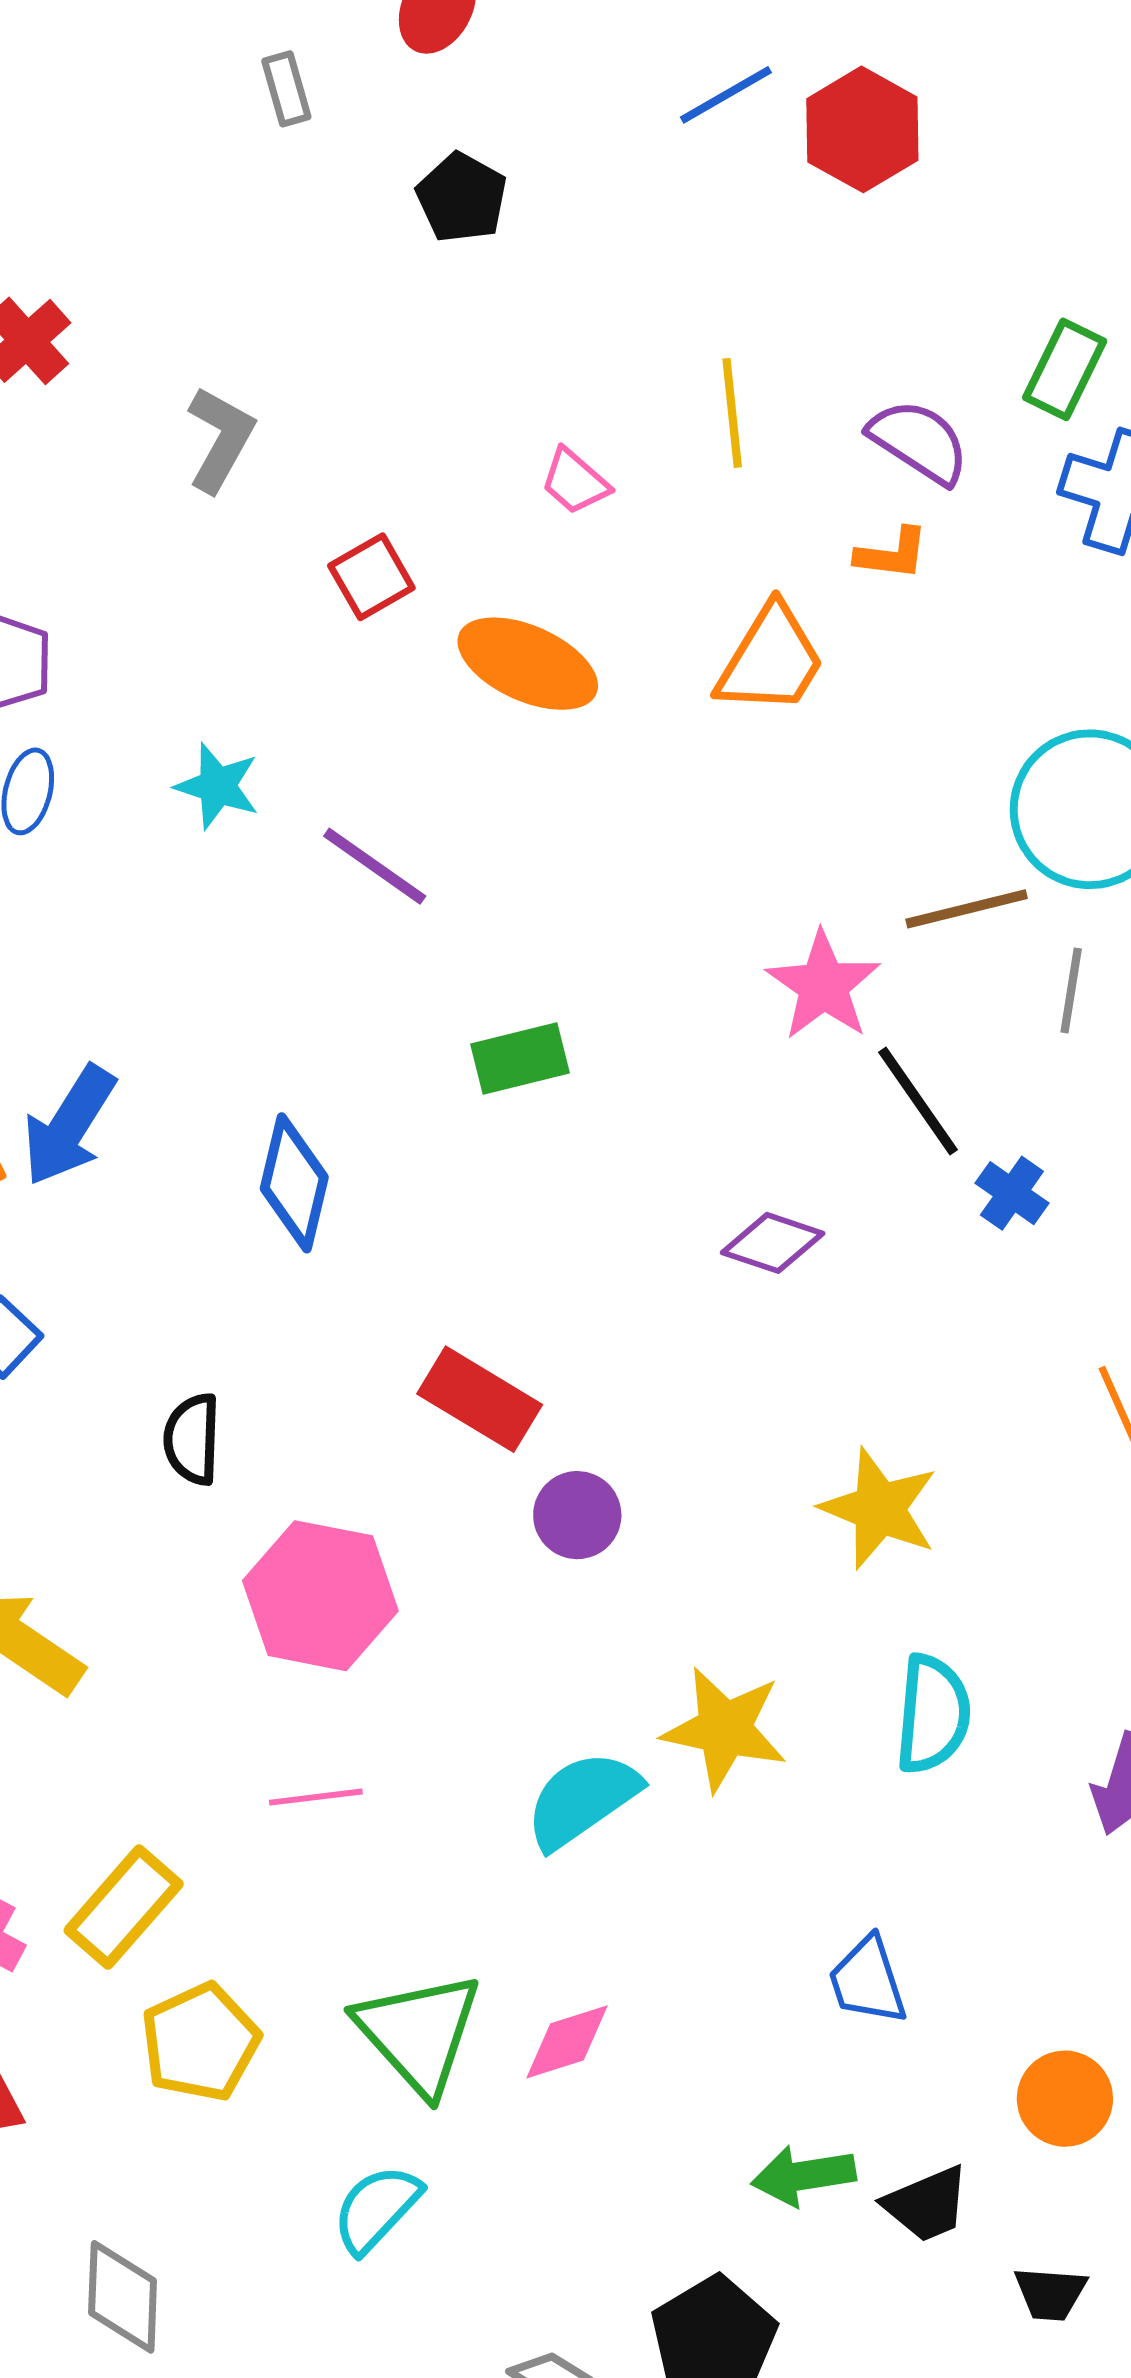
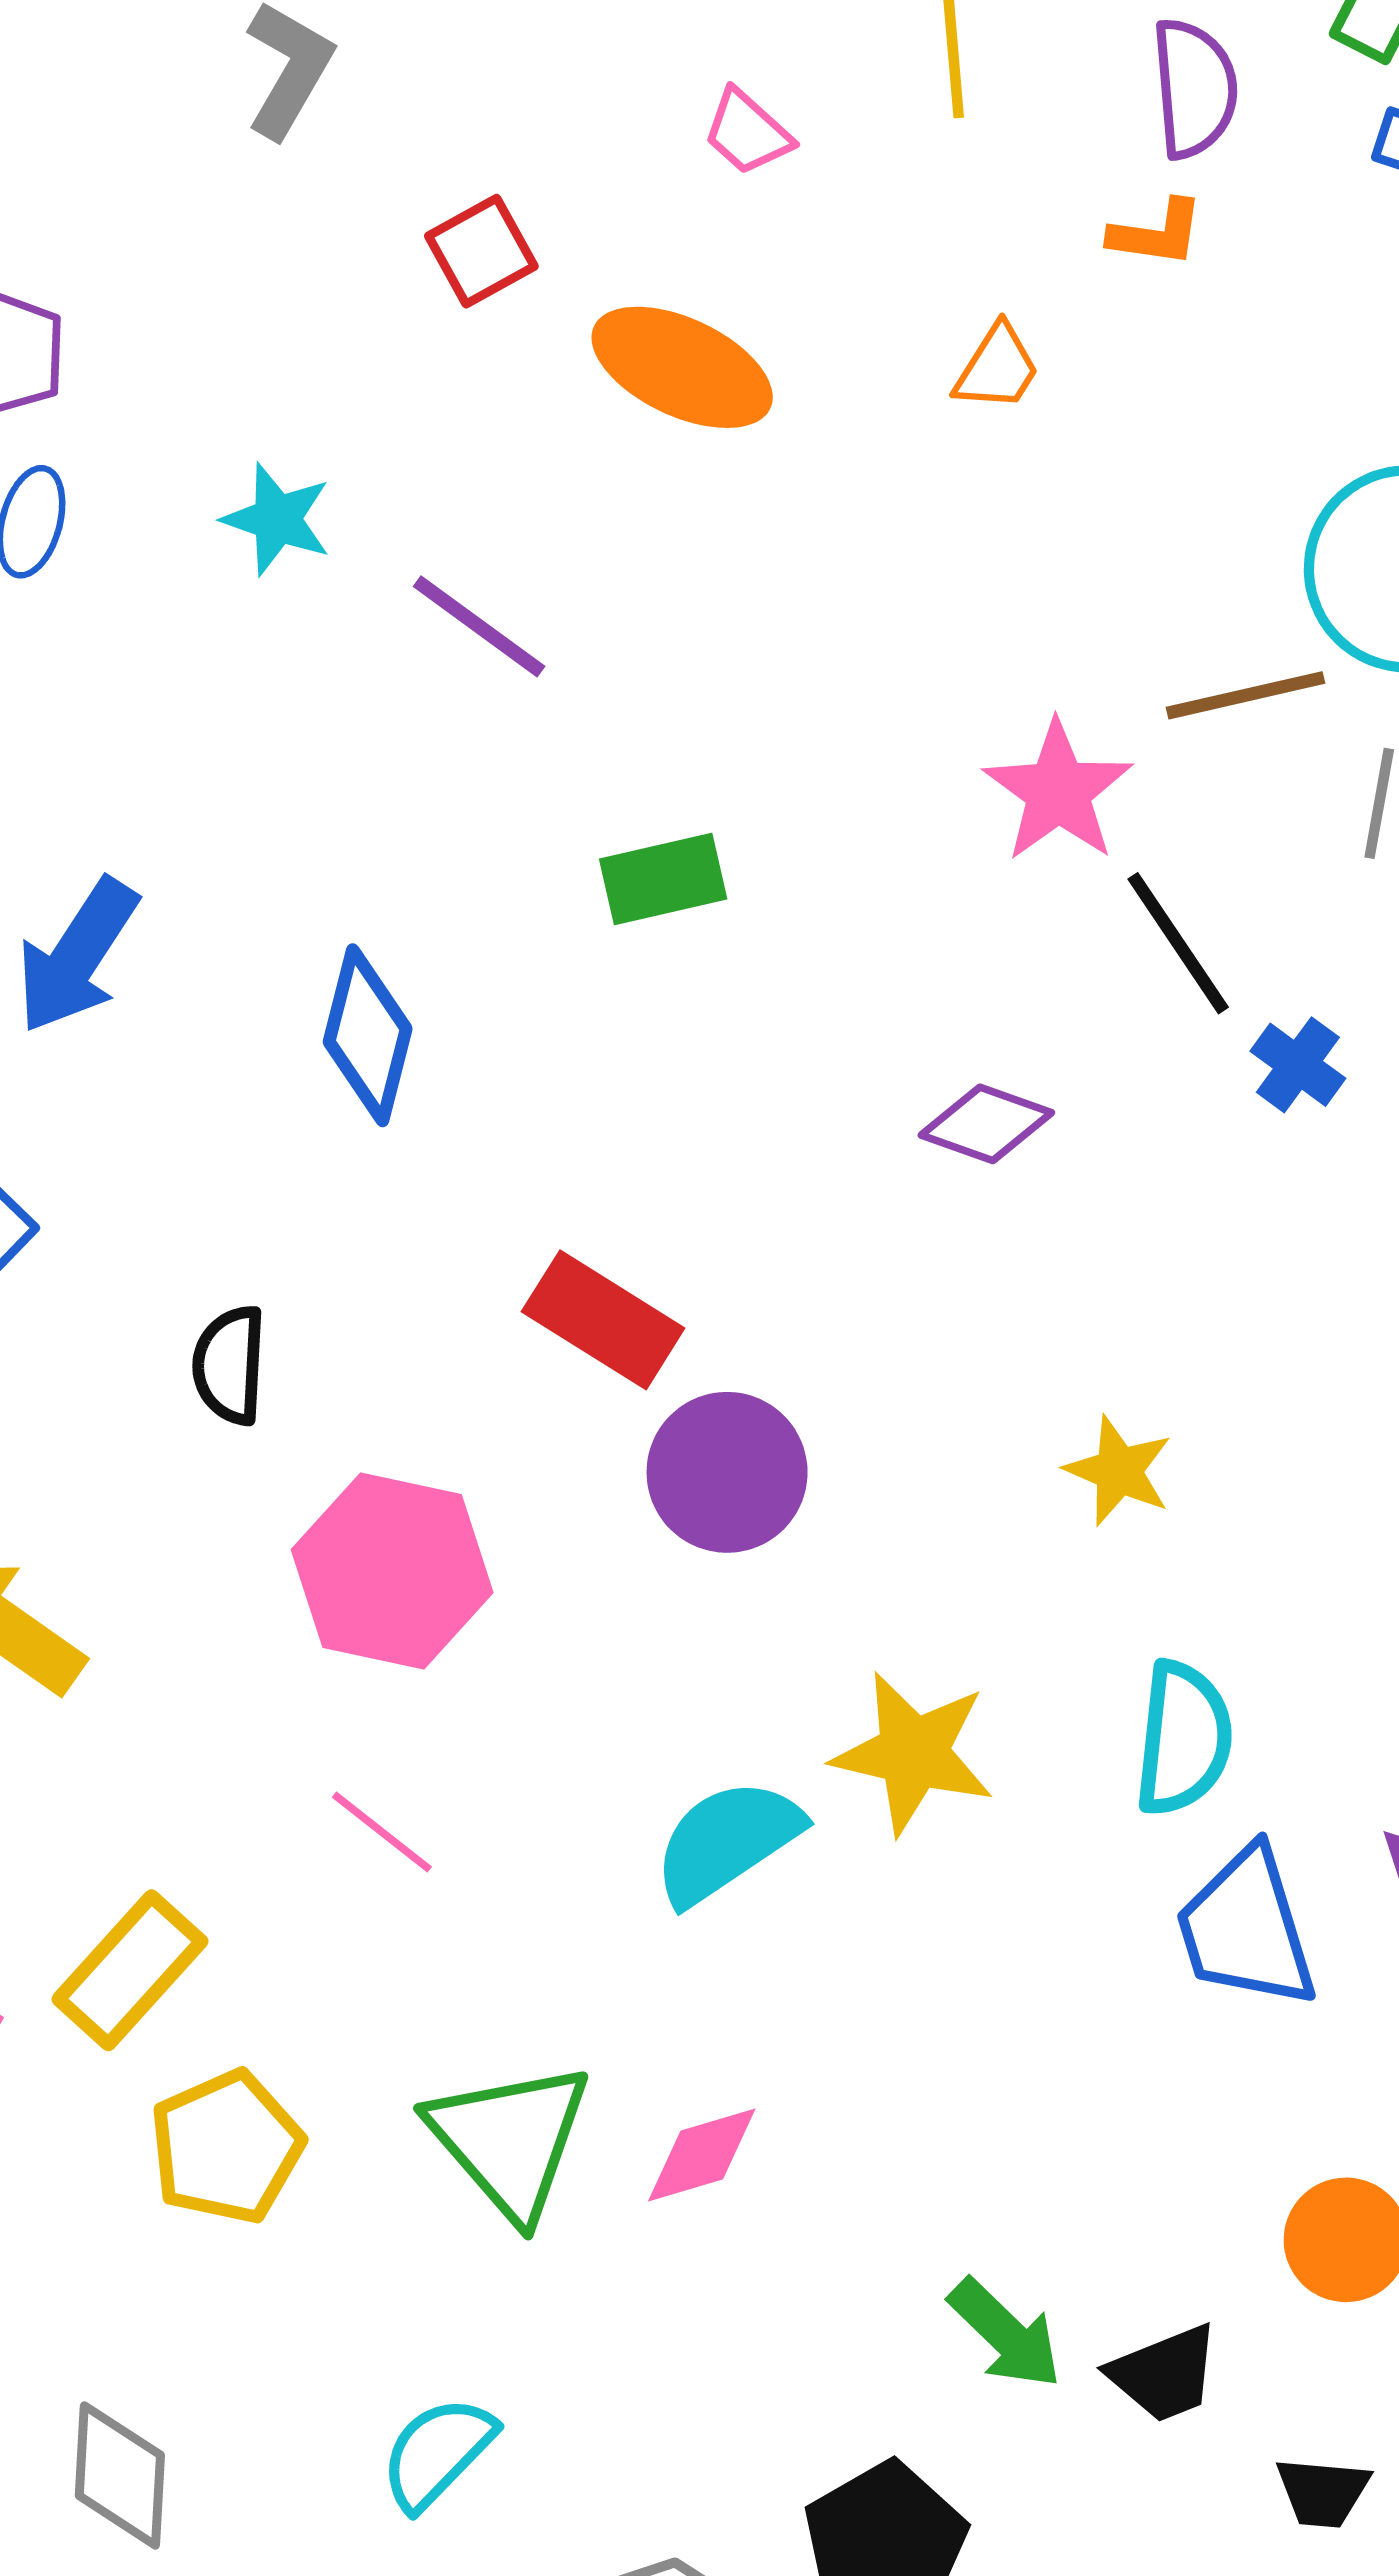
purple semicircle: (919, 442) -> (1194, 88), turned 51
orange trapezoid: (771, 660) -> (997, 368), size x0.6
yellow star: (879, 1509) -> (1119, 1471), size x0.7
purple circle: (577, 1515) -> (727, 1472), size x1.4
pink line: (316, 1797) -> (382, 1832), turned 44
blue trapezoid: (868, 1981) -> (1246, 1928), moved, size x1.4
green arrow: (803, 2176) -> (1005, 2334), turned -128
cyan semicircle: (377, 2209) -> (437, 2453), moved

